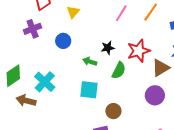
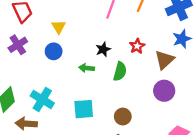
yellow triangle: (73, 12) -> (59, 27), moved
red star: (139, 51) -> (137, 46), size x0.6
cyan square: (89, 90) -> (84, 109), moved

